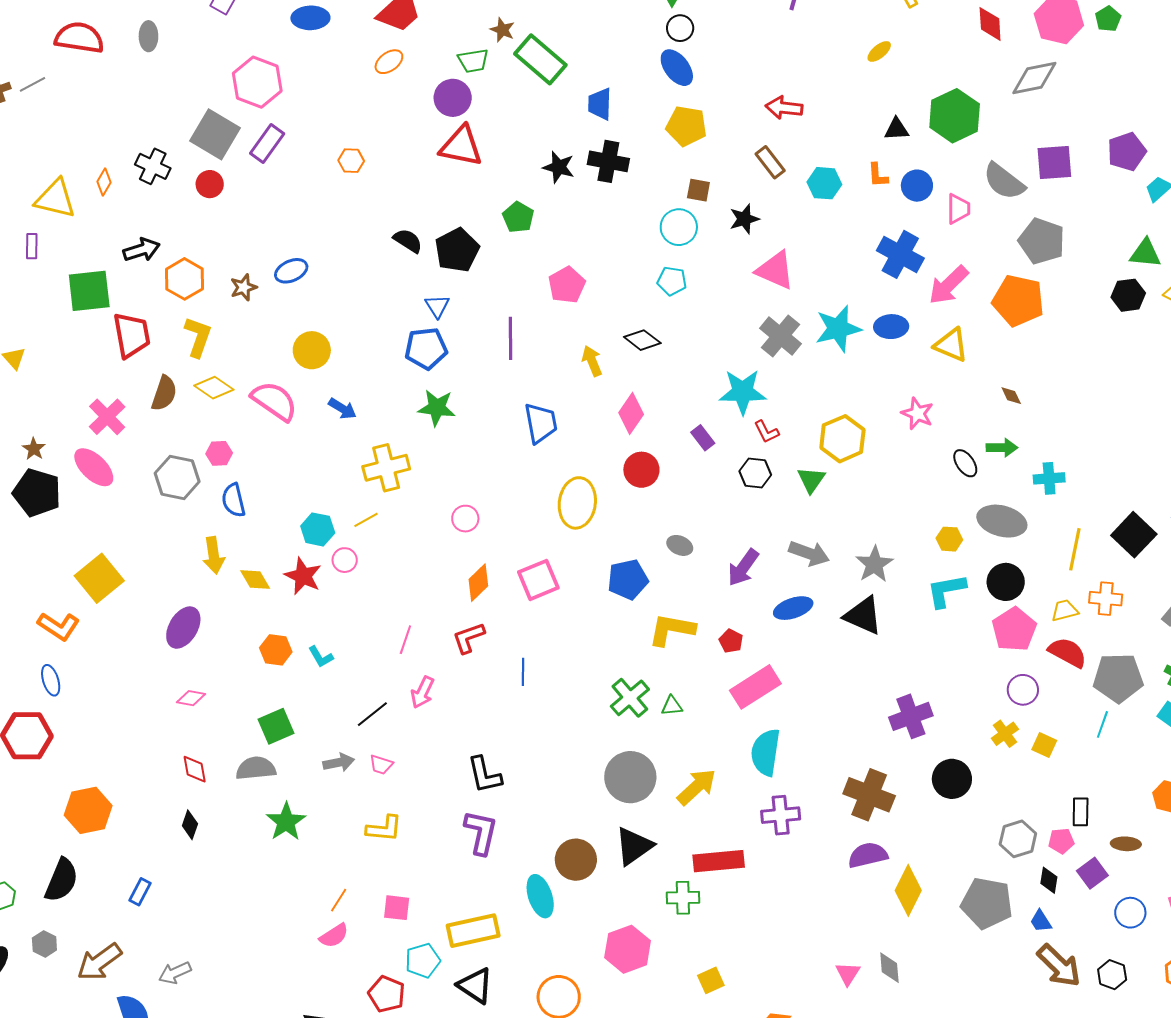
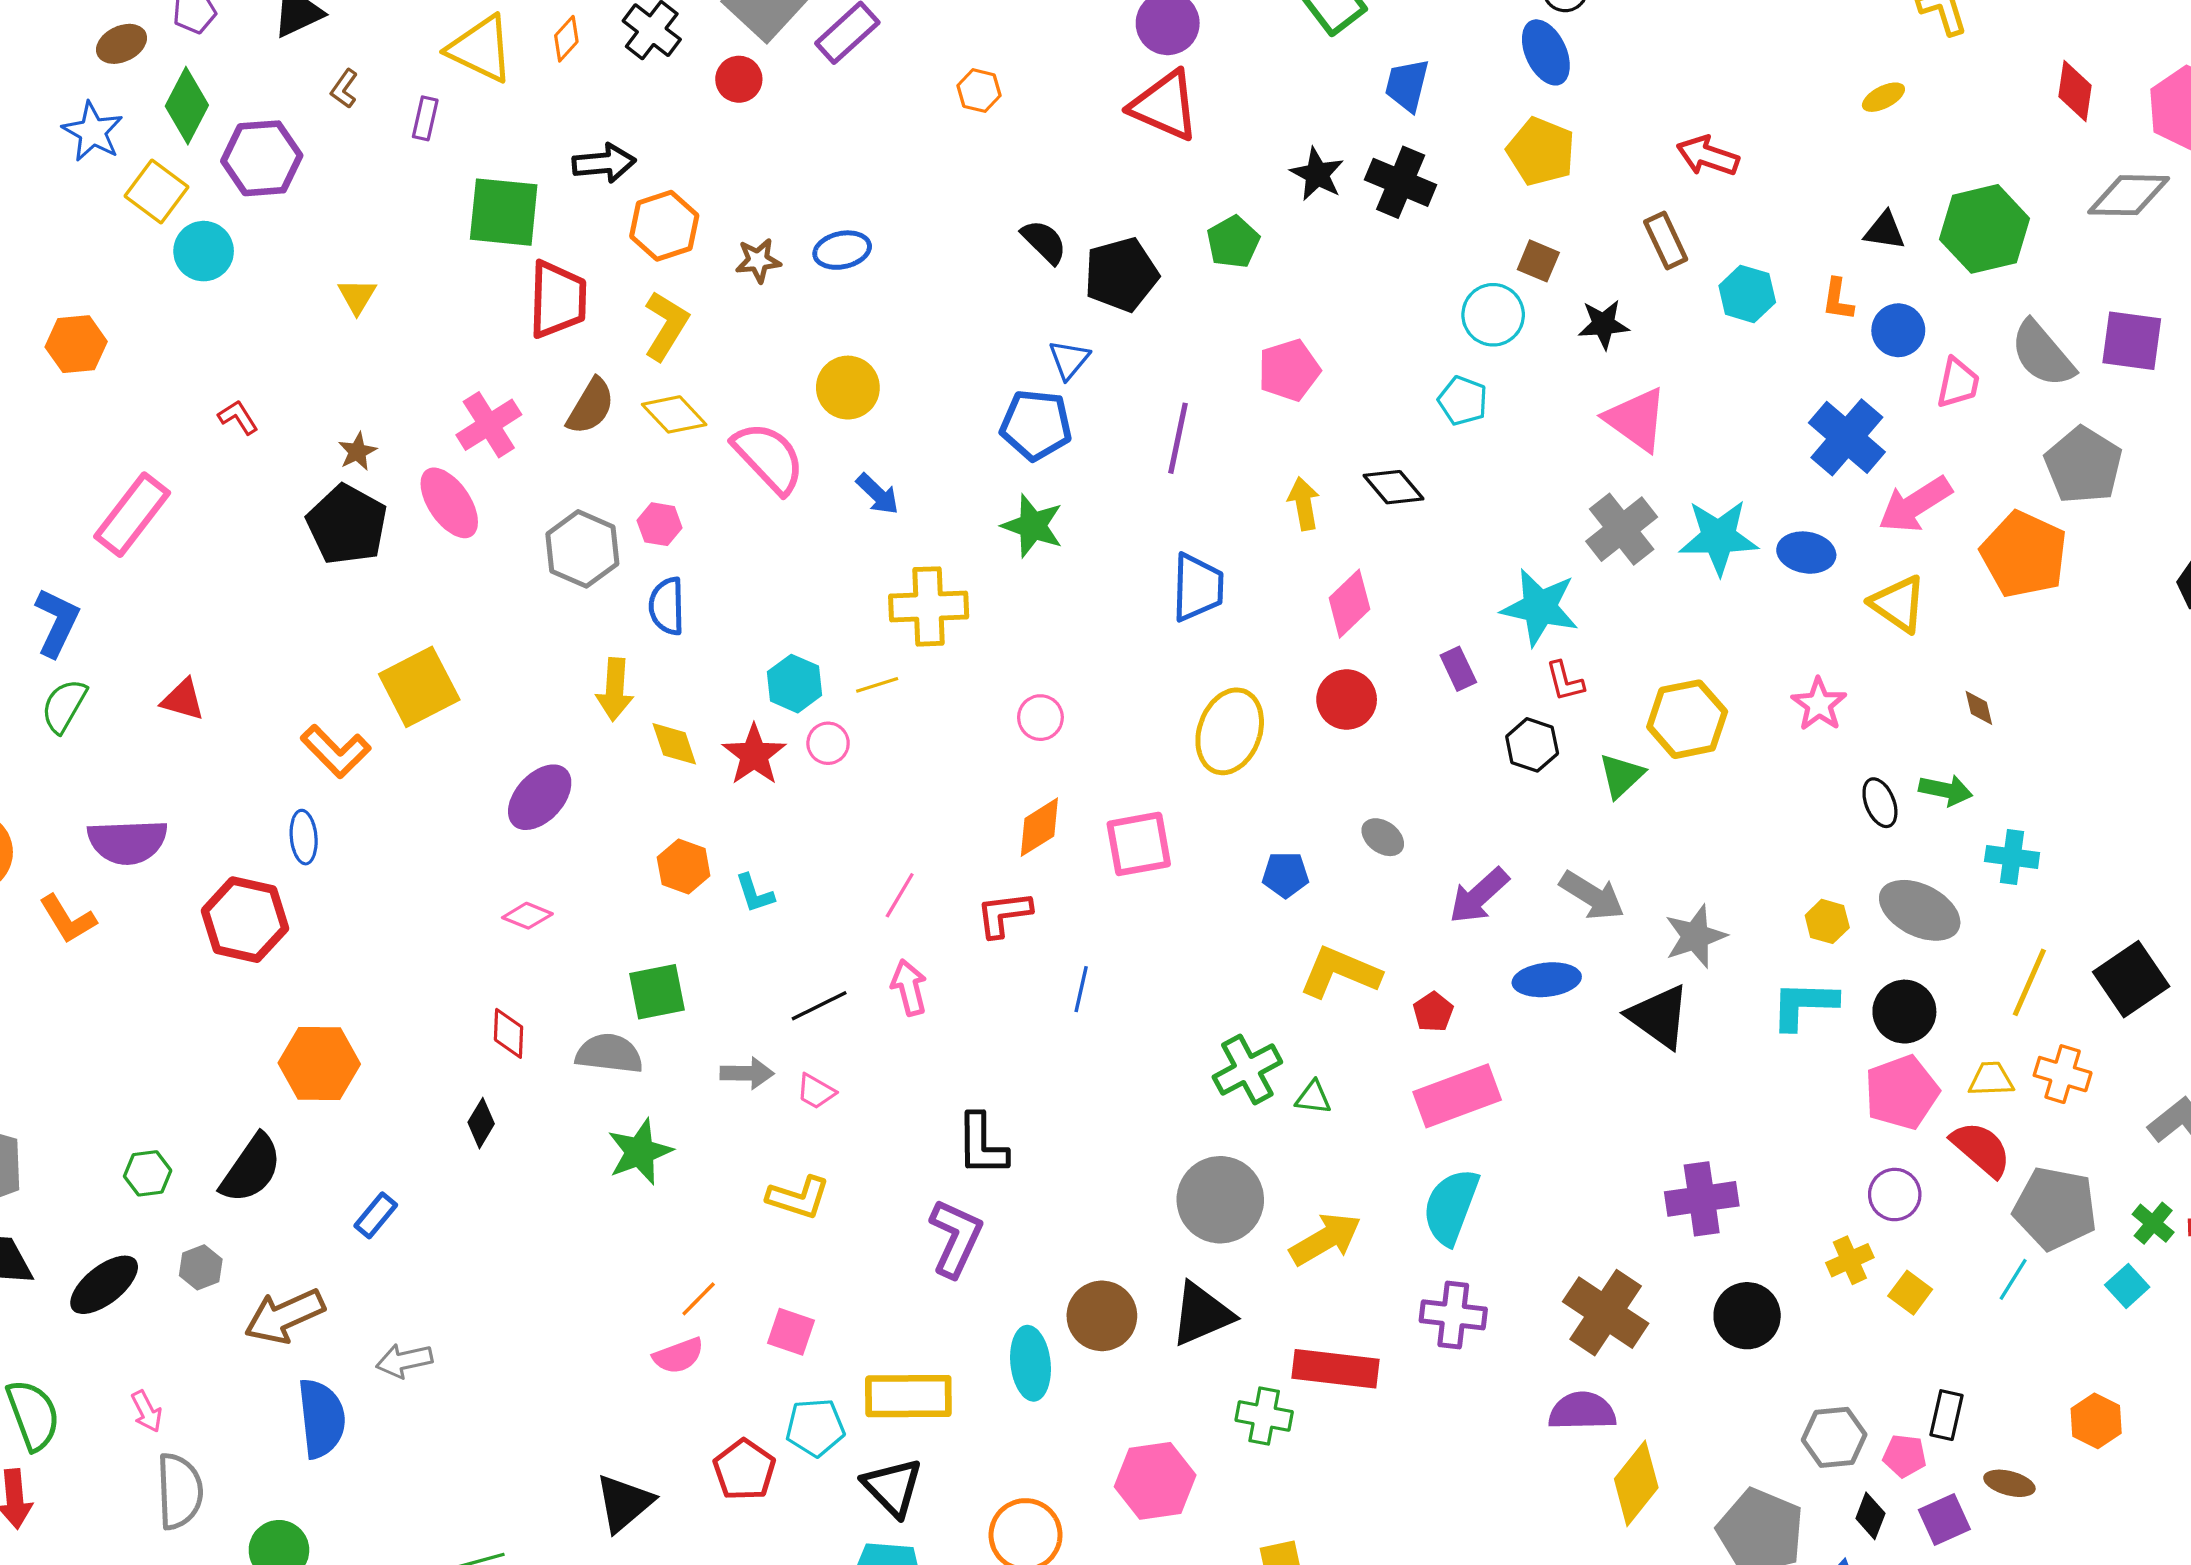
blue pentagon: (628, 579) -> (1285, 875), size x0.7
pink arrow: (422, 692) -> (909, 988), turned 128

